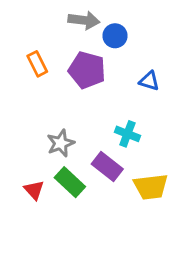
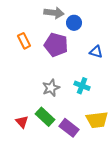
gray star: (61, 143) -> (51, 88), moved
purple rectangle: (107, 167) -> (69, 128), moved

